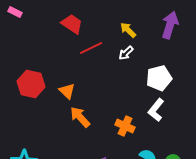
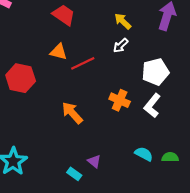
red line: (91, 48) -> (83, 63), moved
orange triangle: (67, 91) -> (58, 52), moved, turned -30
orange cross: (125, 126) -> (120, 100), moved

